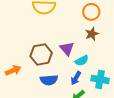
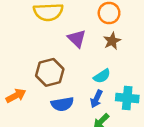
purple triangle: (67, 49) -> (77, 39), moved

